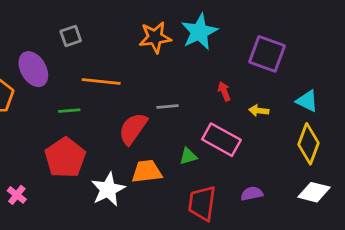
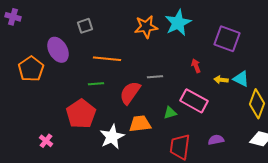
cyan triangle: (307, 101) -> (241, 79), moved
green line: (69, 111) -> (96, 84), moved

